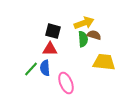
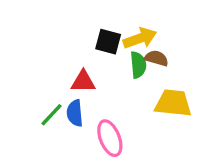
black square: (53, 31) -> (108, 42), moved

